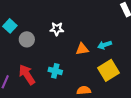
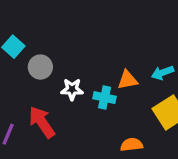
white star: (57, 29) -> (72, 89), moved
cyan cross: (55, 71) -> (105, 98), moved

